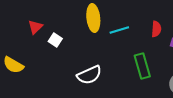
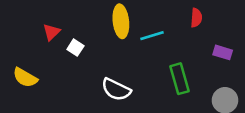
red semicircle: (156, 29) -> (196, 18), moved
white semicircle: (89, 75) -> (116, 89), turned 50

